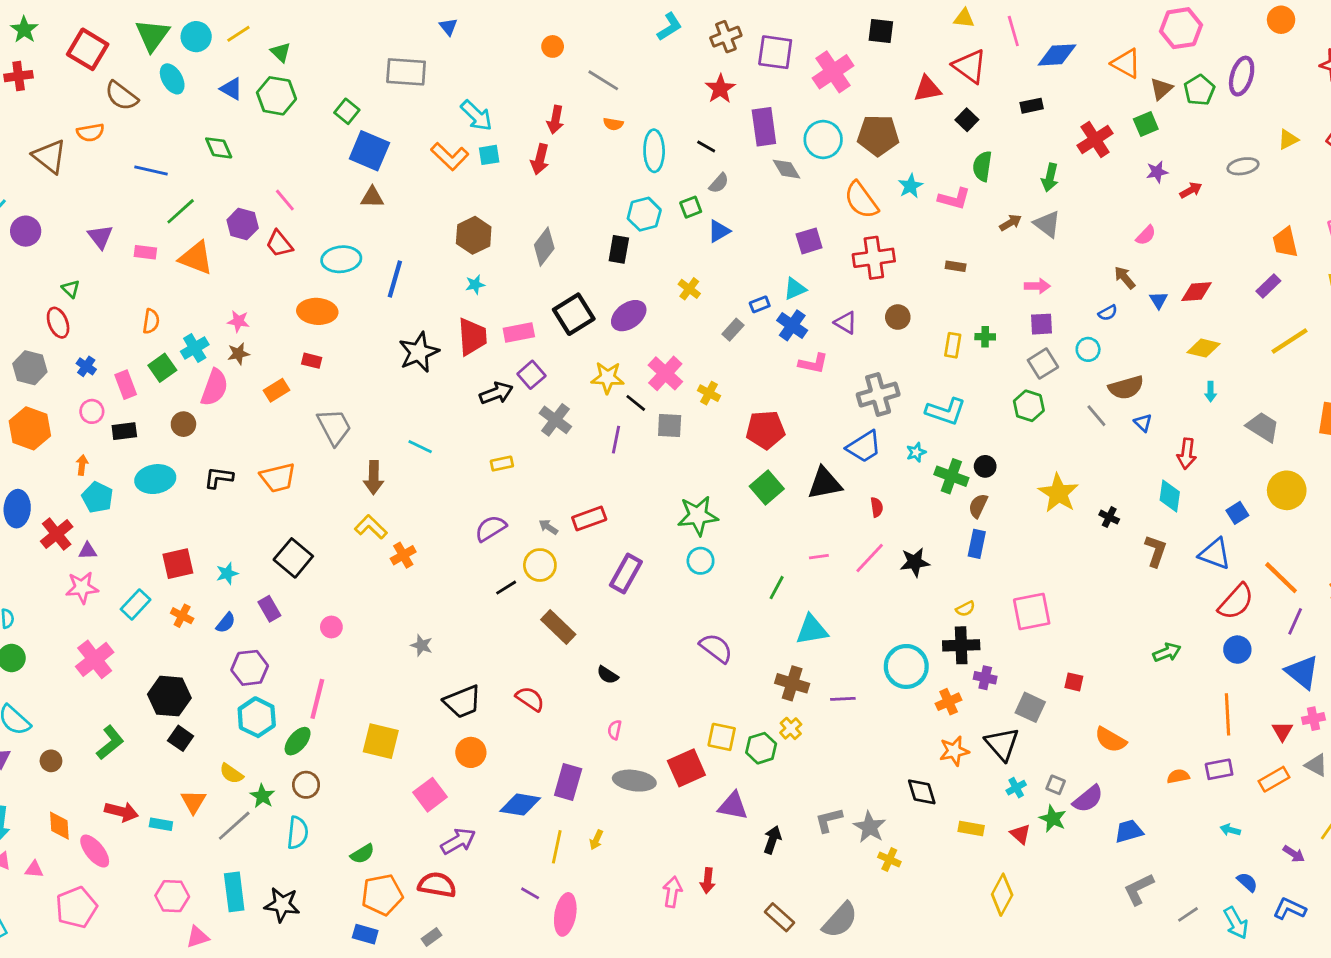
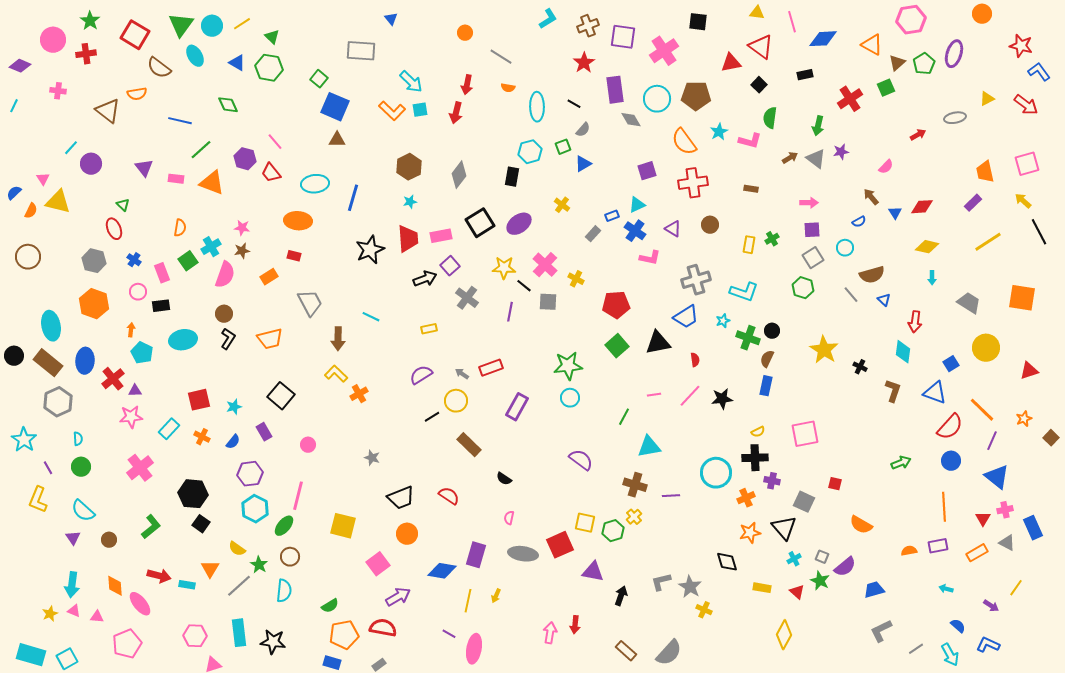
purple star: (1157, 172) -> (841, 152), moved
green cross: (985, 337) -> (772, 239), turned -32
brown circle: (183, 424) -> (224, 314), moved
black L-shape: (219, 478) -> (228, 339), turned 115

